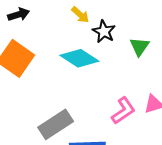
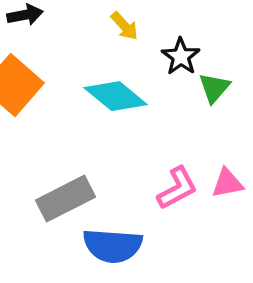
black star: (104, 32) -> (181, 56), moved

